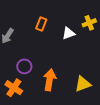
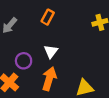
white triangle: (69, 33) -> (51, 51), moved, turned -40

